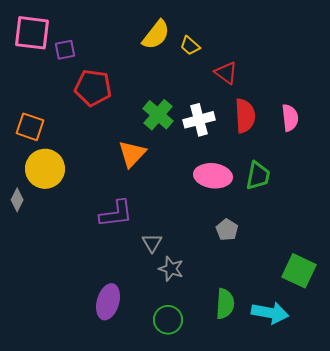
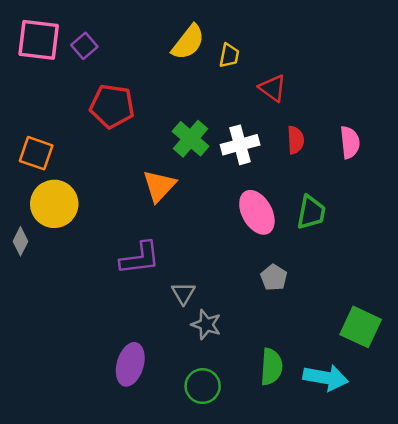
yellow trapezoid: (190, 46) -> (229, 55), turned -120
purple square: (65, 50) -> (84, 46), moved, turned -30
red semicircle: (245, 116) -> (296, 140), size x0.7
pink ellipse: (213, 176) -> (257, 212), turned 54

